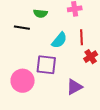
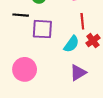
cyan semicircle: (59, 40) -> (71, 44), moved
purple square: (46, 65) -> (42, 29), moved

